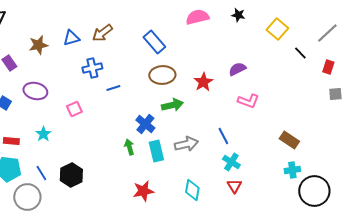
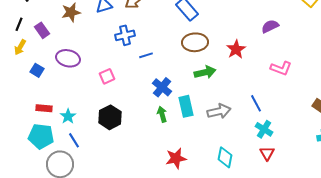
purple semicircle: (237, 69) -> (270, 26), moved
blue cross: (145, 124) -> (162, 87), moved
cyan star: (43, 134) -> (68, 116), moved
cyan rectangle: (156, 151) -> (186, 106), moved
black hexagon: (71, 175) -> (110, 117), moved

